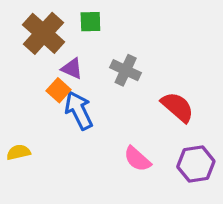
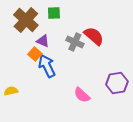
red semicircle: (177, 107) -> (94, 36), moved
purple hexagon: (196, 164) -> (117, 83), moved

